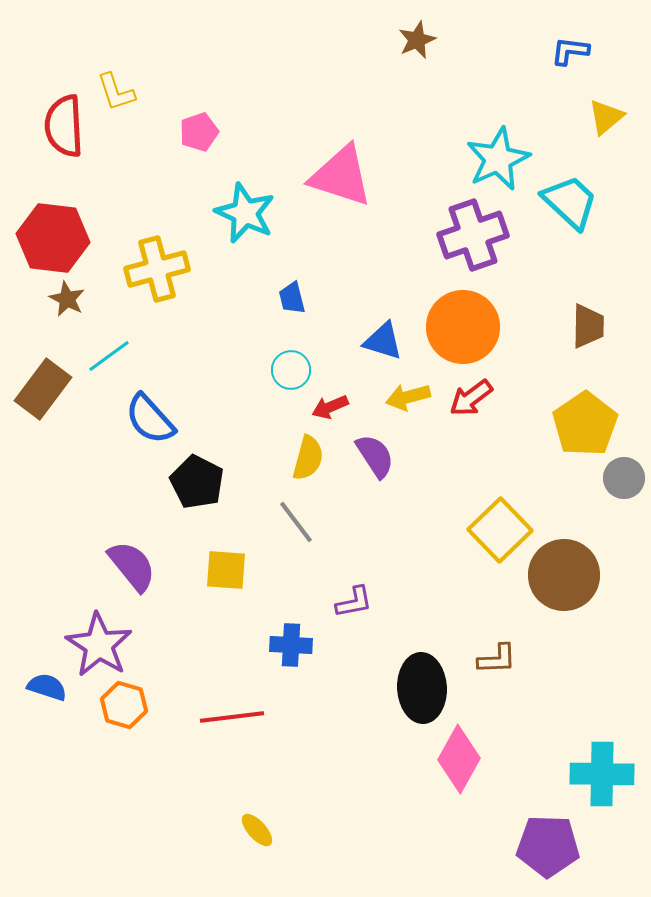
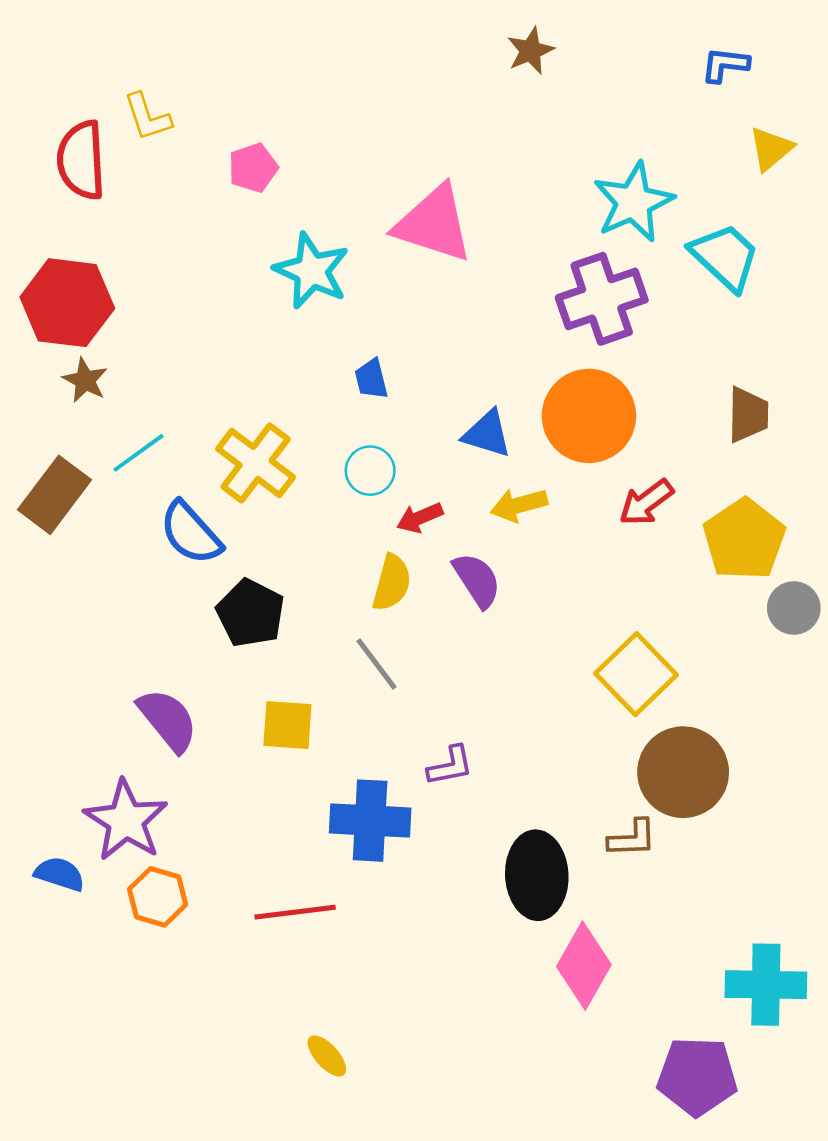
yellow cross: (157, 269) -> (256, 463), moved, turned -38
red arrow: (471, 398) -> (646, 502), moved
brown circle: (564, 575) -> (683, 772), moved
blue cross: (291, 645) -> (370, 821), size x1.5

